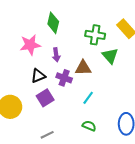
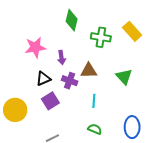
green diamond: (53, 23) -> (72, 20), moved
green triangle: (110, 56) -> (124, 77), moved
cyan line: (88, 98) -> (94, 101), turned -32

